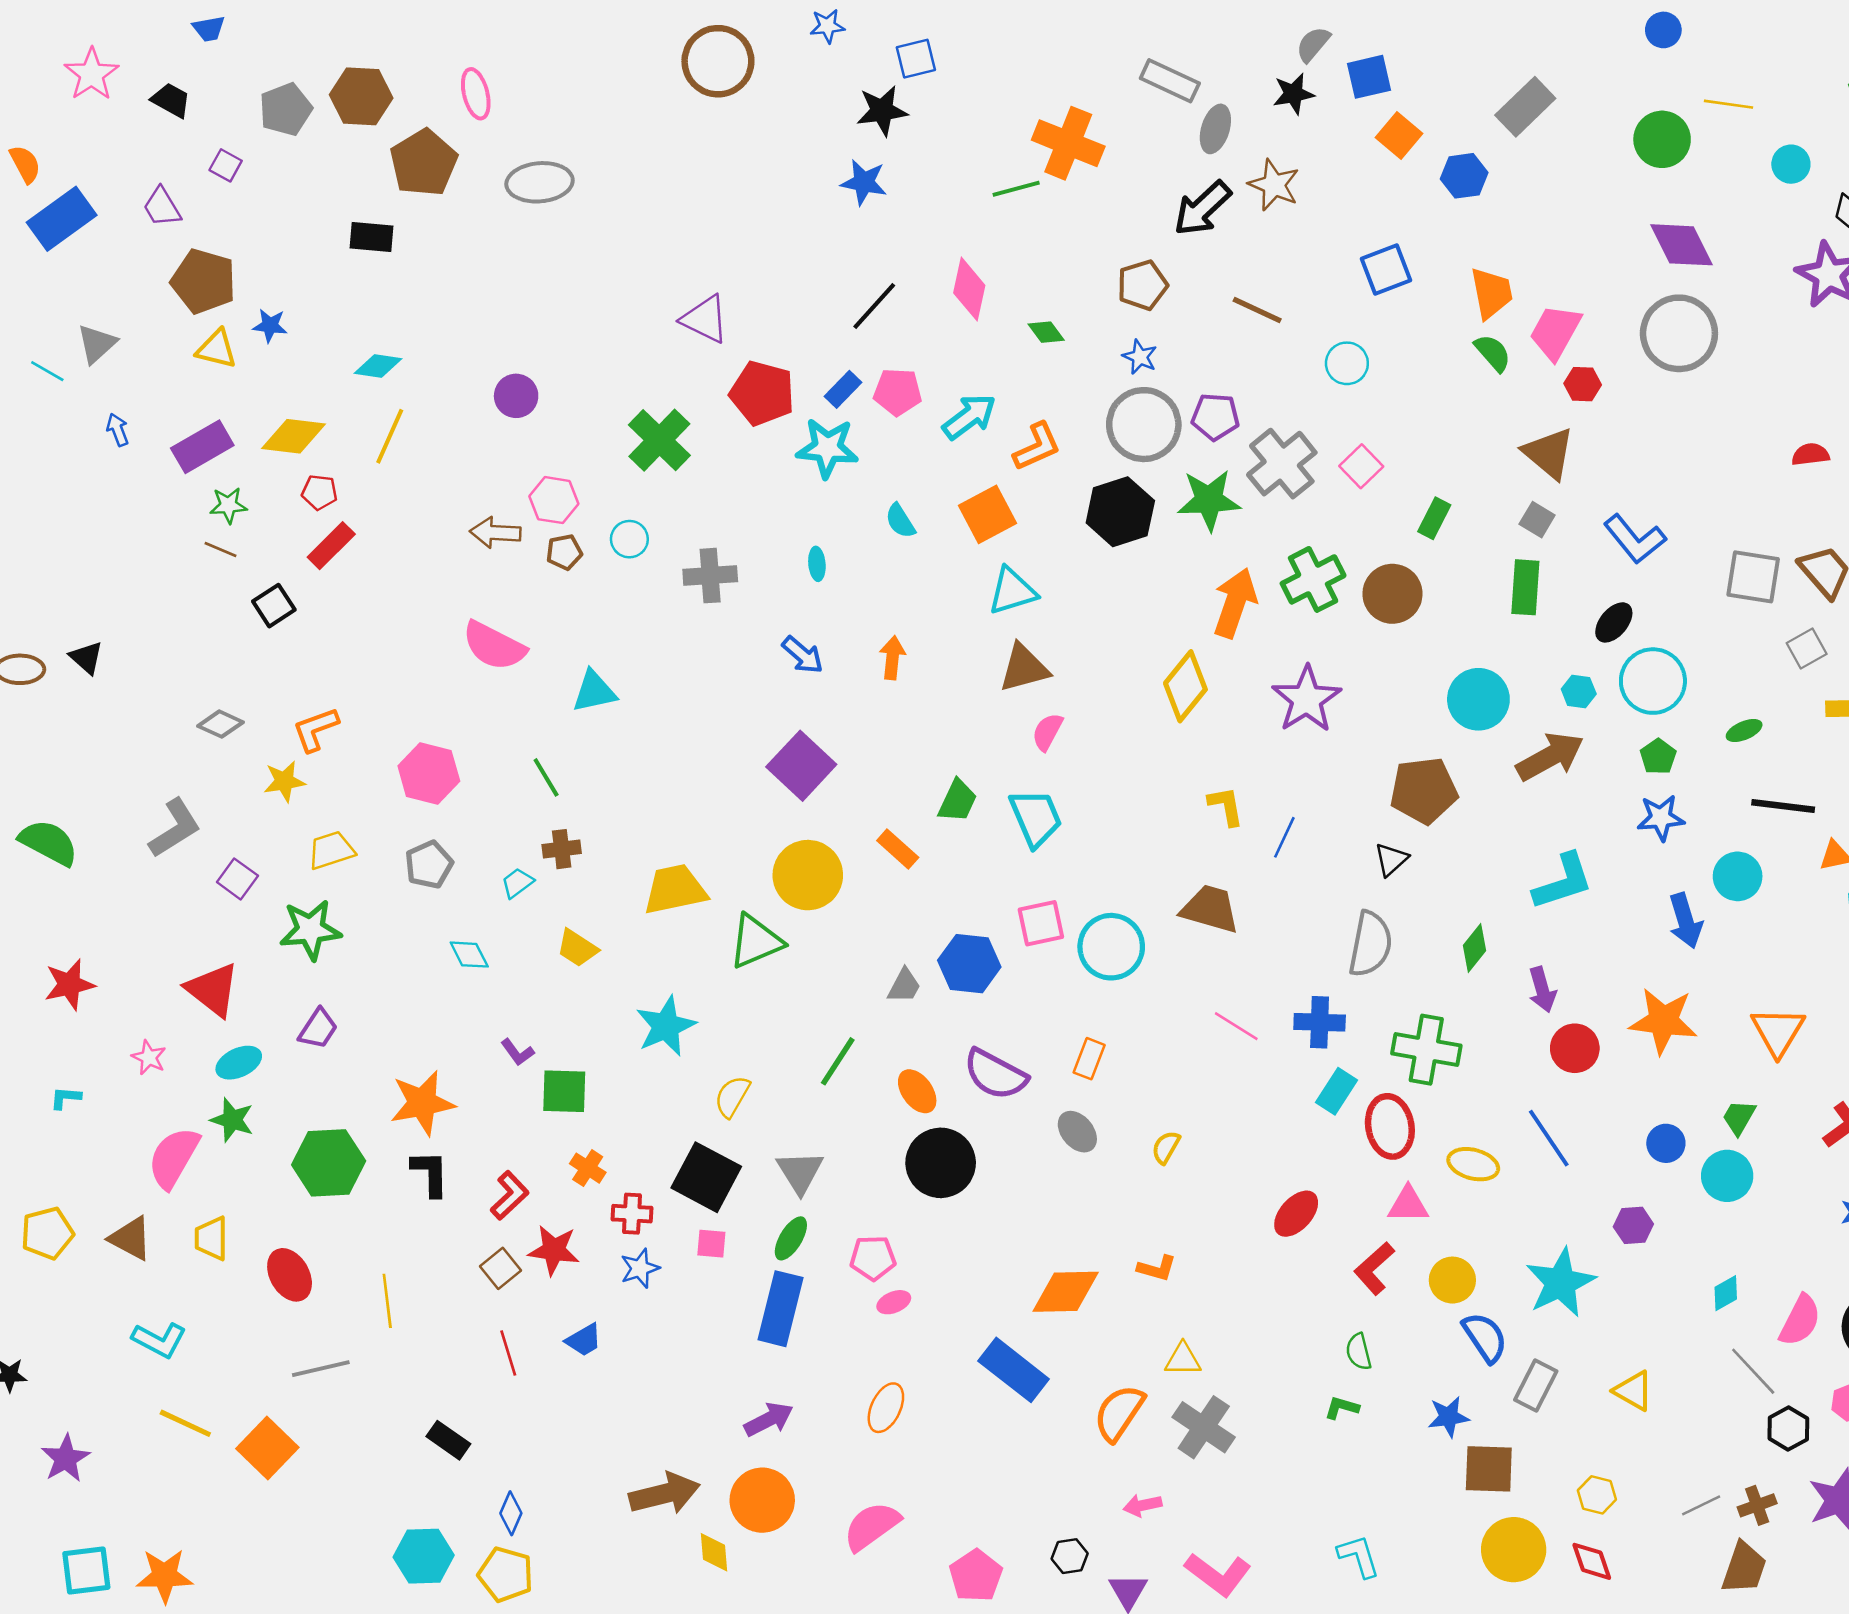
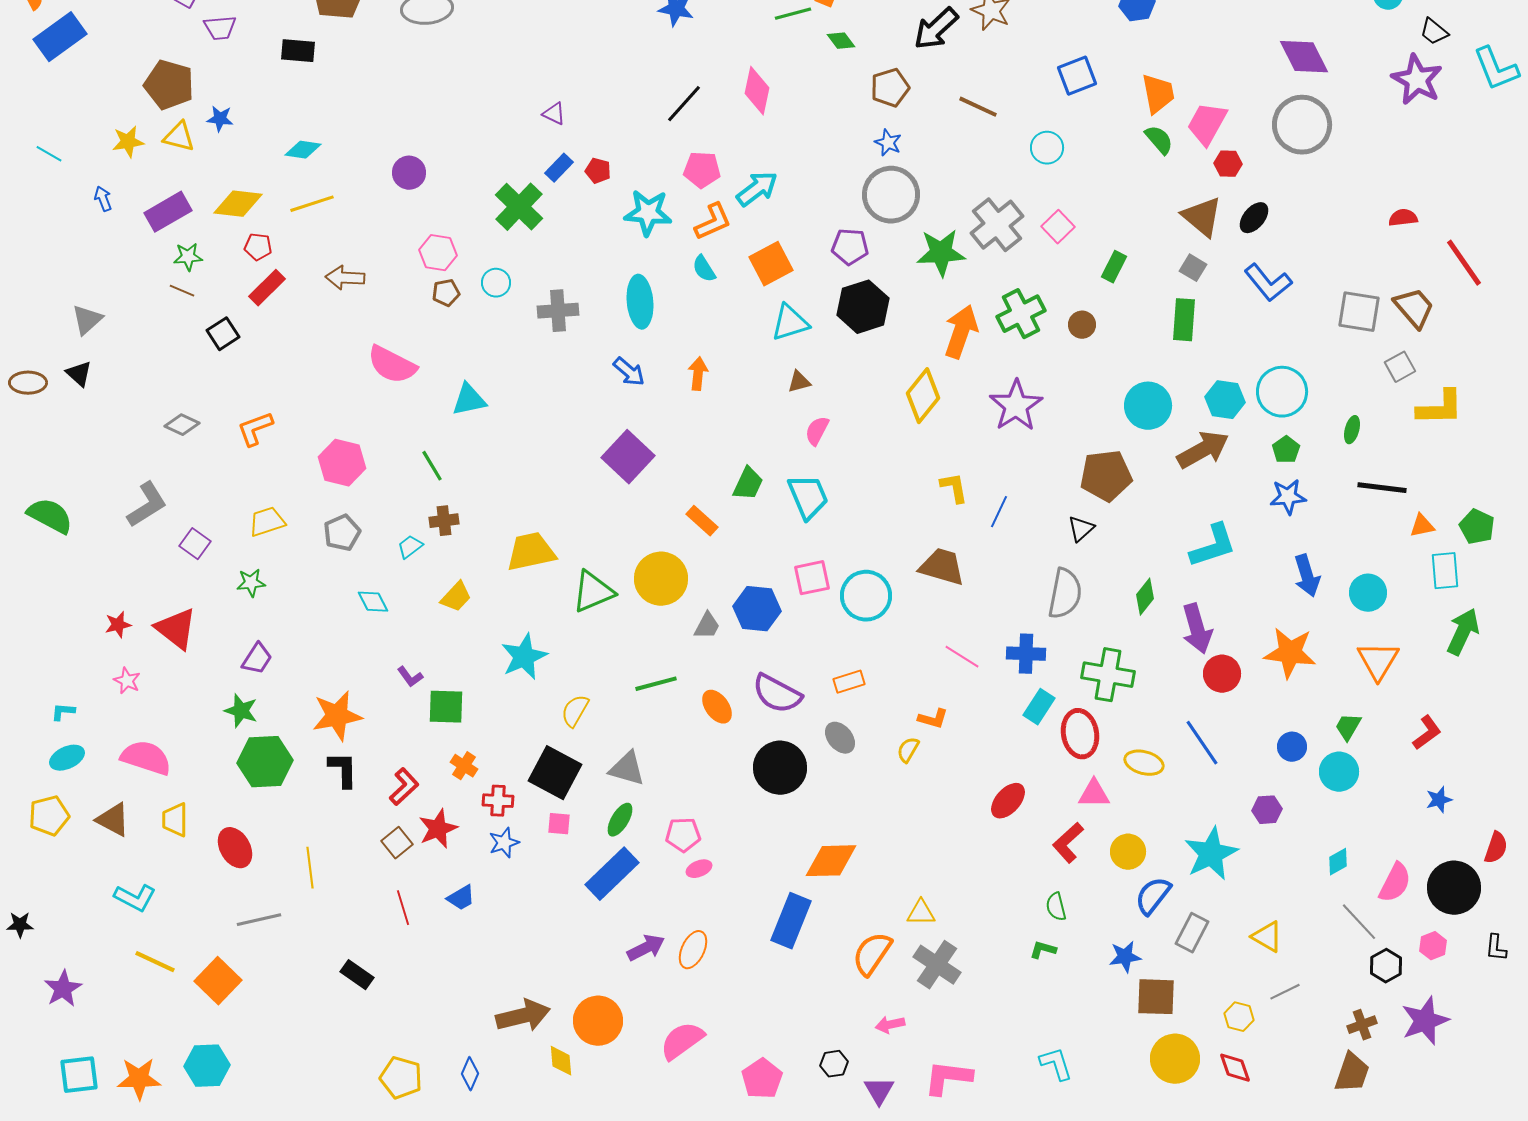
purple trapezoid: (162, 207) -> (220, 28), moved, turned -64
purple triangle: (705, 319) -> (554, 114), size x0.6
green diamond: (1046, 332) -> (841, 41), moved
gray triangle: (97, 344) -> (87, 320), moved
blue rectangle: (843, 389) -> (559, 168), moved
red pentagon: (762, 393) -> (598, 171), size x0.5
purple pentagon: (1215, 417) -> (850, 247), moved
yellow line: (390, 436) -> (312, 204), turned 48
orange L-shape: (1037, 447) -> (713, 222), moved
black hexagon: (1120, 512) -> (863, 307), moved
brown arrow: (495, 533) -> (345, 278), moved
cyan ellipse: (817, 564) -> (640, 302), size x2.0
brown circle: (1392, 594) -> (1082, 325), size x0.6
black ellipse: (1614, 622) -> (1254, 218), moved
brown triangle: (1024, 668) -> (799, 382), size x0.6
cyan hexagon: (1579, 691) -> (1225, 400), size x1.5
green ellipse: (1744, 731) -> (1352, 430), turned -52
yellow star: (284, 781) -> (128, 142), moved
yellow circle: (808, 875) -> (661, 579), moved
cyan circle: (1738, 876) -> (1368, 593), moved
green star: (310, 930) -> (251, 583), size x0.6
yellow trapezoid: (577, 948) -> (456, 597), turned -80
red star: (69, 984) -> (118, 625), moved, size x0.7
purple arrow: (1542, 990) -> (1197, 629), size x1.4
orange rectangle: (1089, 1059) -> (849, 682), turned 52
green line: (838, 1061) -> (656, 684), turned 42
cyan ellipse: (239, 1063) -> (67, 758), moved
green star: (232, 1120) -> (241, 711), moved
pink semicircle: (174, 1158) -> (146, 758), turned 78
black circle: (941, 1163) -> (780, 768), moved
gray triangle: (800, 1172) -> (627, 769), turned -42
red star: (554, 1250) -> (438, 829), turned -30
orange L-shape: (1157, 1268) -> (933, 719), moved
blue rectangle: (780, 1309) -> (612, 874), turned 32
blue semicircle: (1485, 1337) -> (1153, 896), turned -108
blue rectangle: (1014, 1370) -> (791, 921), turned 74
purple arrow: (769, 1419) -> (646, 948), moved
gray line: (1701, 1505) -> (1285, 992), moved
blue diamond: (511, 1513) -> (470, 1074), moved
cyan hexagon: (424, 1556) -> (207, 1066), moved
pink L-shape: (1218, 1574) -> (948, 1078), turned 150

